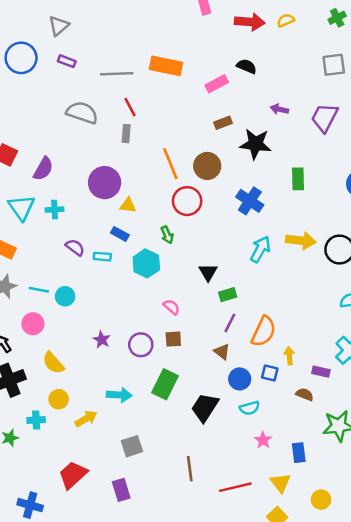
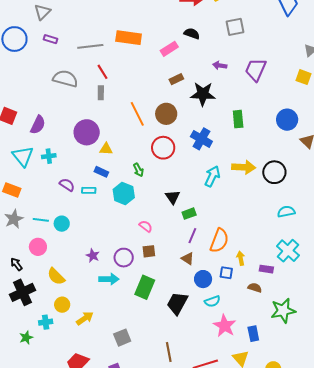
gray square: (334, 65) -> (235, 27), moved
red circle: (187, 201) -> (163, 148), moved
cyan arrow: (119, 395) -> (109, 279), moved
pink star: (263, 440) -> (225, 326), size x1.6

